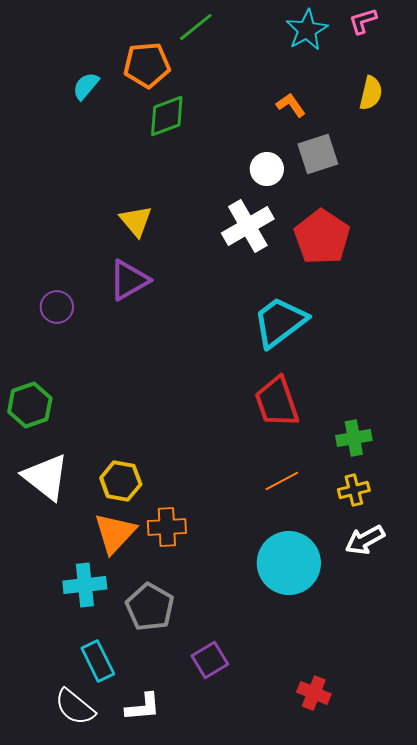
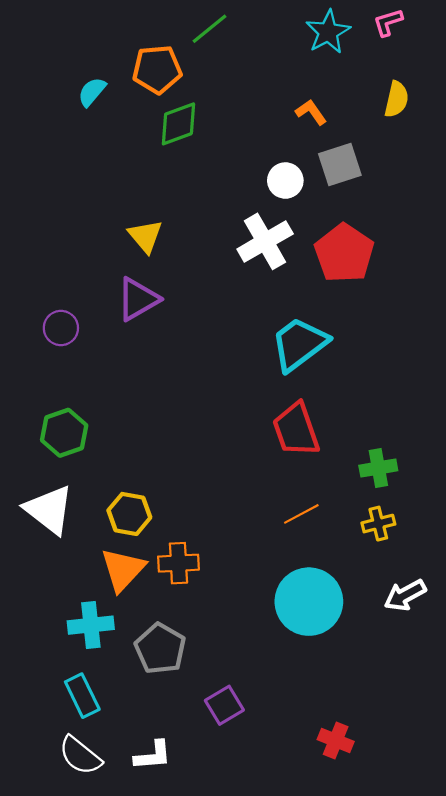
green hexagon: (30, 405) -> (64, 433), moved
white arrow: (365, 540) -> (405, 595), moved
cyan rectangle: (98, 661) -> (82, 696), moved

